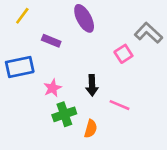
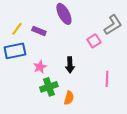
yellow line: (22, 16) -> (17, 29), moved
gray L-shape: (148, 33) -> (113, 25), turned 105
pink line: (120, 105) -> (107, 79), moved, turned 70

